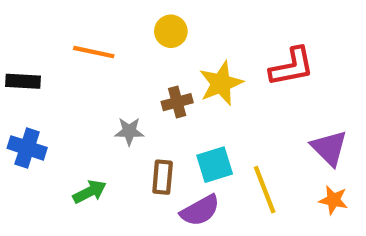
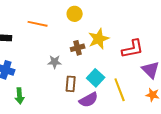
red L-shape: (292, 67) -> (133, 49), moved
cyan square: (215, 165) -> (96, 78), turned -30
green arrow: (90, 192) -> (20, 96), moved, turned 112

